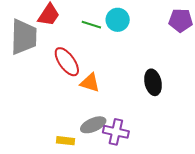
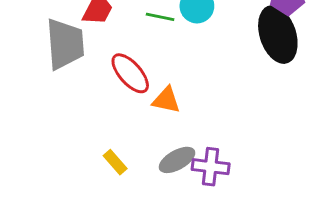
black ellipse: (153, 82) -> (278, 35), moved, size x1.5
yellow rectangle: (65, 141) -> (115, 162), moved, turned 48

